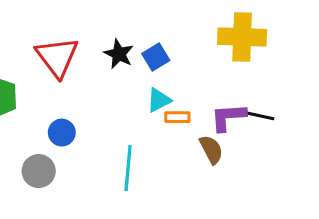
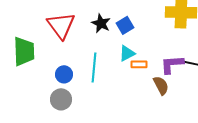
cyan line: (128, 168) -> (94, 67), moved
gray circle: (39, 171) -> (61, 99), moved

